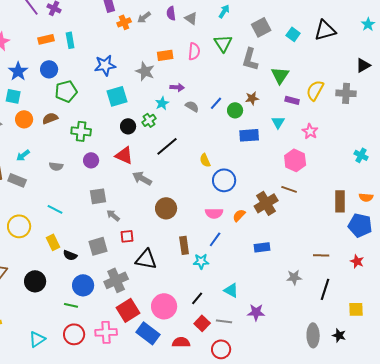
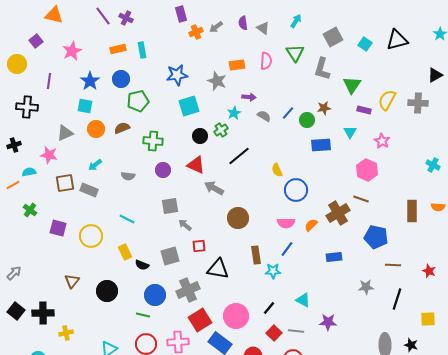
blue pentagon: (360, 225) -> (376, 237), moved

